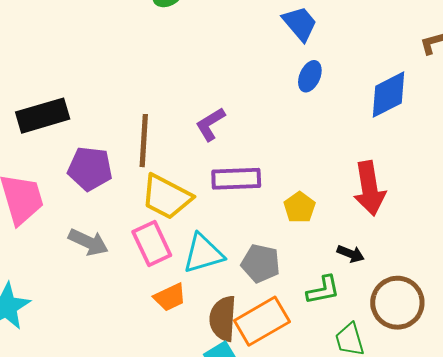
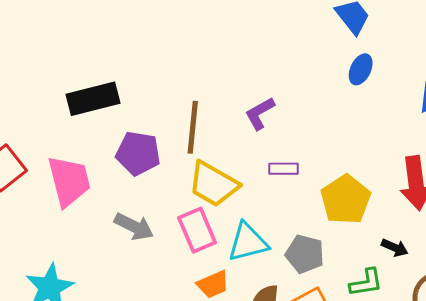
purple rectangle: (236, 179) -> (284, 169), size x0.6
yellow pentagon: (300, 207) -> (346, 200), size x1.6

